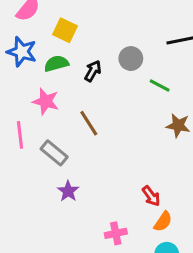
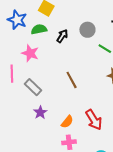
brown line: (89, 123) -> (72, 80), moved
red arrow: (151, 196) -> (94, 120), size x1.5
orange semicircle: (163, 222) -> (67, 122), moved

